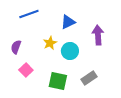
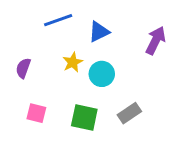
blue line: (29, 14) -> (58, 20), moved
purple arrow: (98, 35) -> (156, 40), moved, turned 30
pink square: (26, 70) -> (36, 113), moved, turned -32

